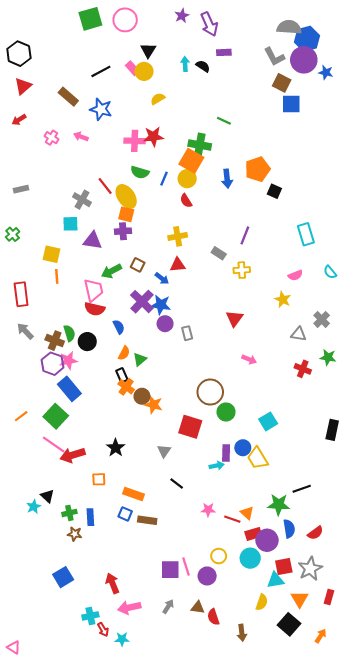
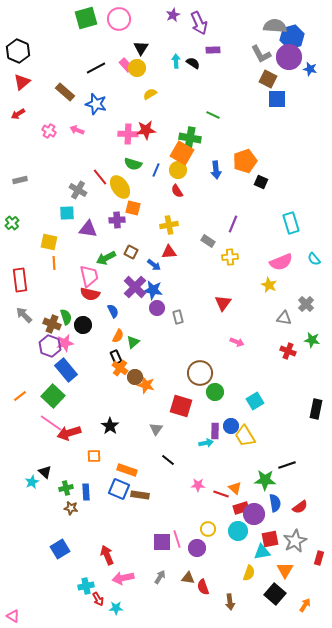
orange square: (126, 214) -> (133, 208), moved
pink semicircle: (295, 275) -> (281, 262), size x1.6
blue square: (125, 514) -> (119, 489), size x1.5
red rectangle: (329, 597) -> (319, 558), moved

